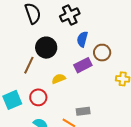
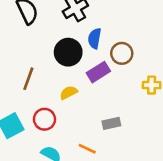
black circle: (46, 48) -> (68, 52), moved
gray rectangle: (83, 111) -> (111, 123), moved

